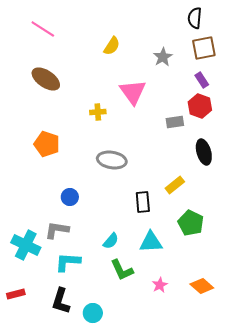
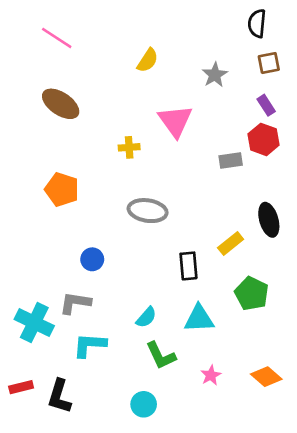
brown square: (204, 48) -> (269, 63), size x0.7
black ellipse: (204, 152) -> (269, 220), moved
black L-shape: (61, 301) -> (59, 396), moved
cyan circle: (93, 313) -> (144, 404), moved

